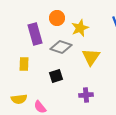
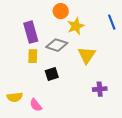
orange circle: (57, 18) -> (61, 11), moved
yellow rectangle: (24, 64) -> (33, 56), moved
purple cross: (86, 95) -> (100, 89), moved

